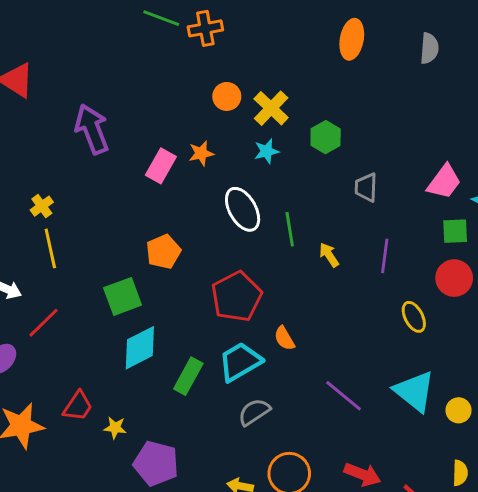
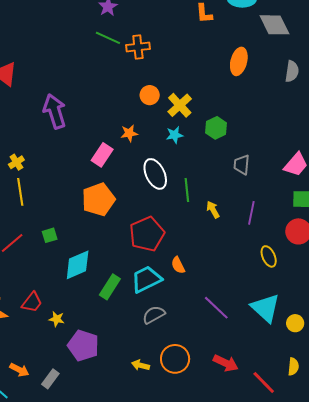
pink rectangle: (161, 166) -> (102, 155), moved
orange pentagon: (163, 252) -> (98, 199), size x1.4
green square: (123, 296) -> (50, 235), moved, size x0.6

